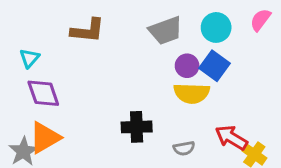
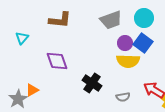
purple diamond: (43, 93) -> (57, 61), moved
black cross: (137, 127) -> (92, 83), turned 36
orange triangle: (45, 138) -> (32, 90), size x0.6

